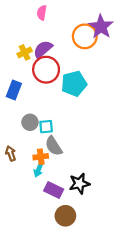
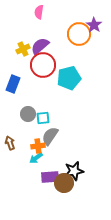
purple star: (101, 27) -> (94, 25), size x0.7
gray semicircle: (54, 146) -> (50, 136), turned 66
cyan arrow: (39, 170) -> (36, 158), turned 32
purple rectangle: (54, 190) -> (50, 177), turned -30
brown circle: (65, 216) -> (64, 183), moved

